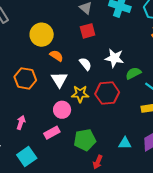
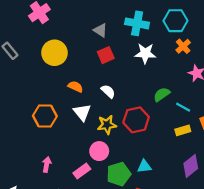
yellow circle: (42, 35) -> (54, 53), moved
white star: (114, 58) -> (145, 53), moved
pink circle: (62, 110) -> (99, 151), moved
cyan triangle: (125, 143) -> (144, 166), moved

